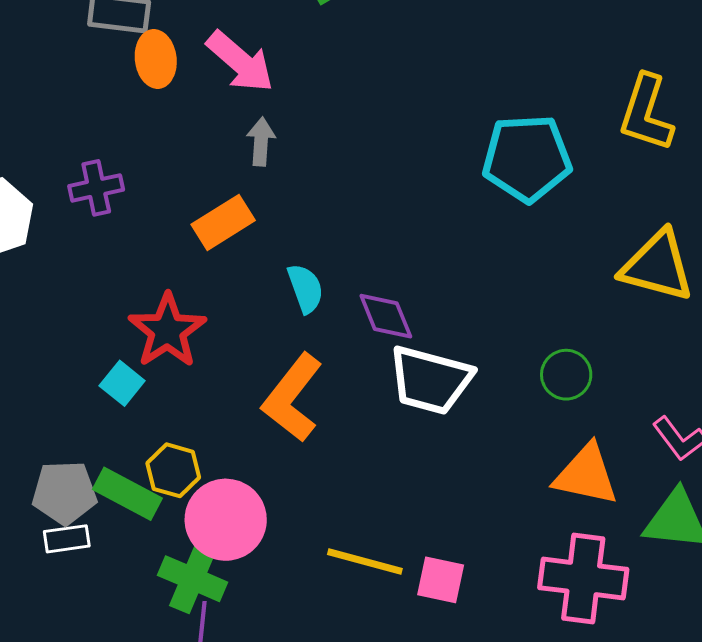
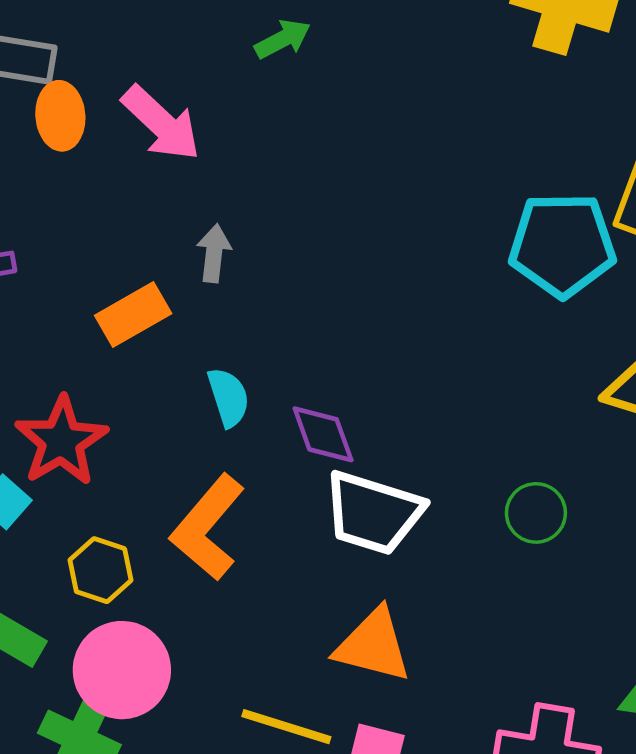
gray arrow: (261, 142) -> (214, 253), moved
cyan pentagon: (527, 158) -> (562, 245), moved
yellow hexagon: (173, 470) -> (100, 570), moved
orange triangle: (586, 475) -> (373, 645), moved

